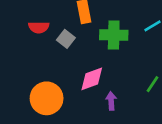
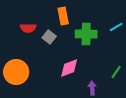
orange circle: (47, 98) -> (16, 72), moved
purple arrow: (111, 101) -> (92, 88), moved

